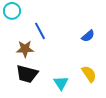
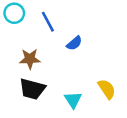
blue line: (40, 31) -> (48, 22), moved
blue semicircle: (88, 36) -> (74, 43), moved

